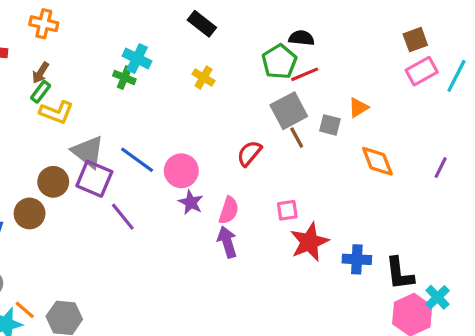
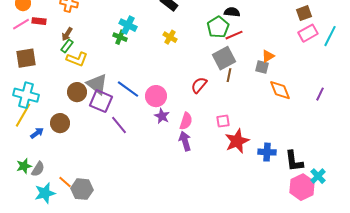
gray square: (330, 125) -> (262, 67), moved
brown line: (297, 138) -> (229, 75), turned 40
brown circle: (53, 182) -> (77, 92), moved
orange line: (25, 310) -> (65, 182), moved

